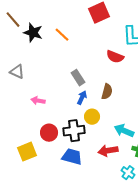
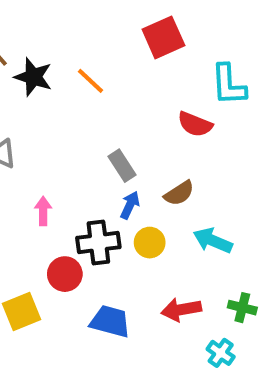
brown semicircle: (107, 92) -> (179, 193), turned 42
pink arrow: (38, 101) -> (43, 211), turned 80
black cross: (74, 131) -> (98, 243), moved
cyan arrow: (124, 131) -> (213, 241), moved

